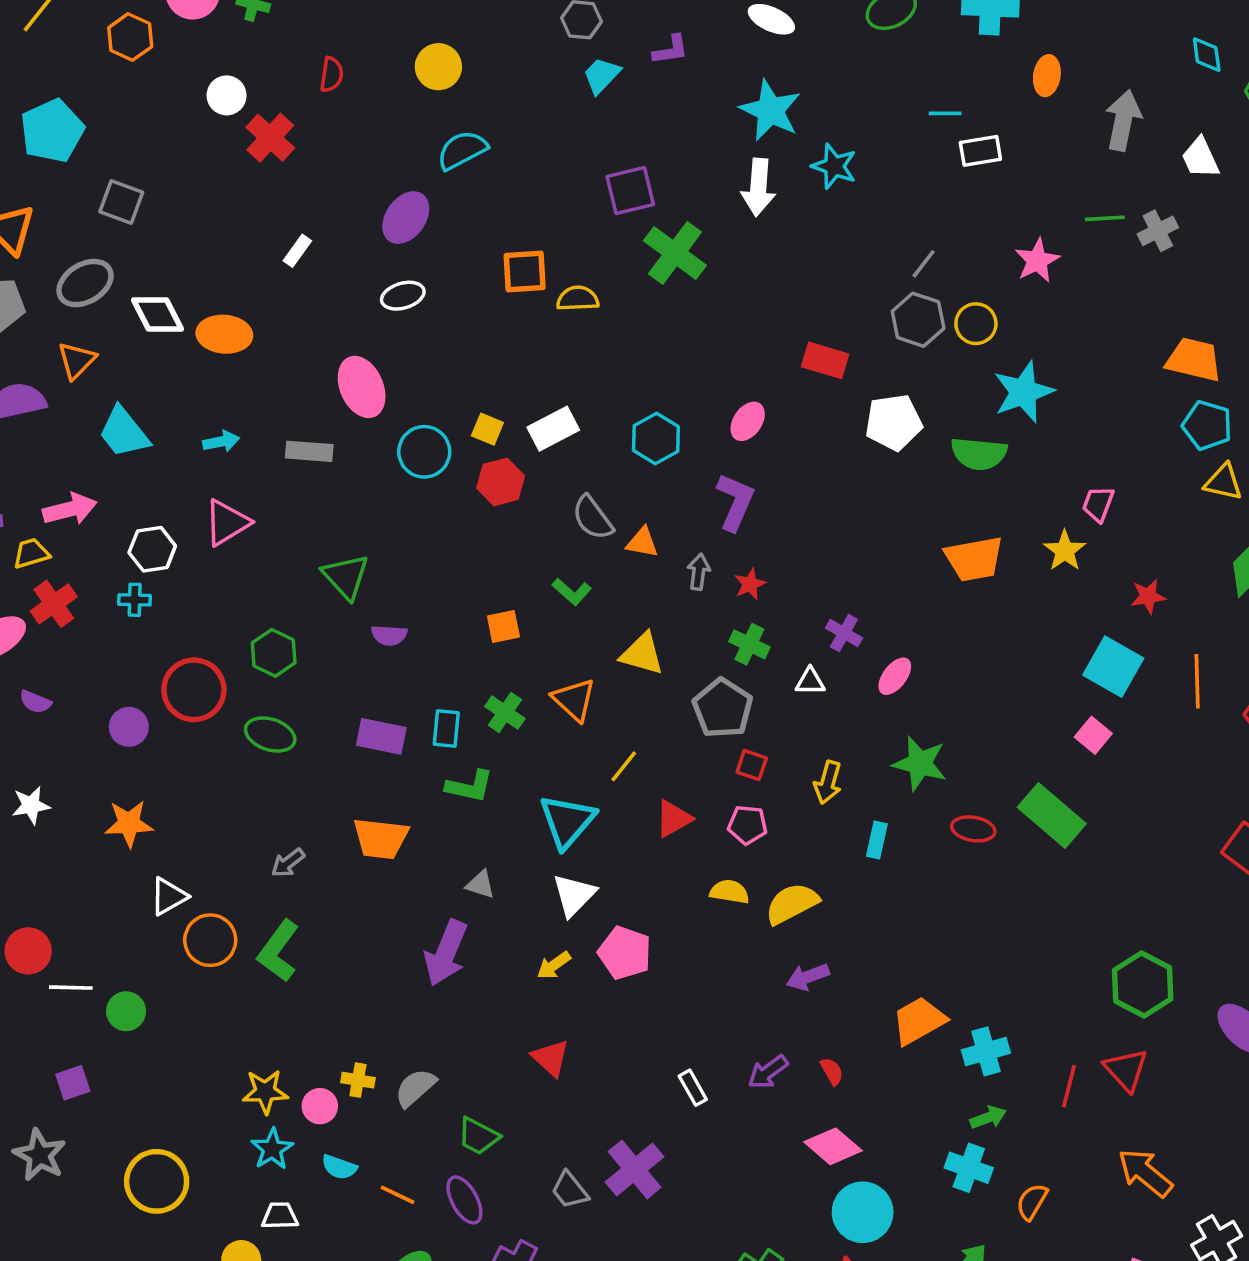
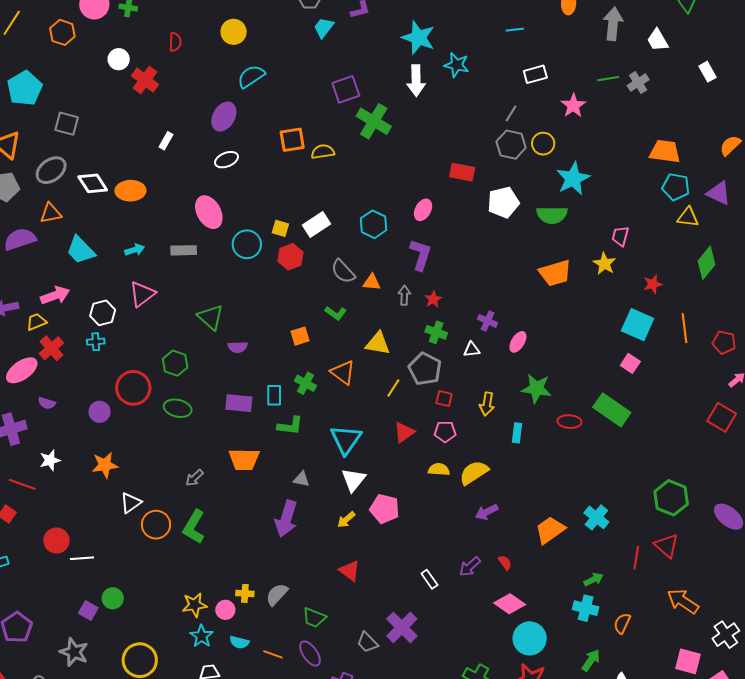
white rectangle: (980, 151) -> (535, 74), moved
orange triangle: (77, 360) -> (51, 213), turned 40
yellow line: (624, 766) -> (393, 388), moved
green circle: (126, 1011) -> (113, 598), moved
cyan cross: (986, 1051) -> (596, 517), moved, turned -30
purple square: (73, 1083) -> (88, 611), turned -36

